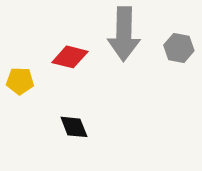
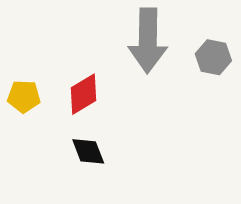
red diamond: (70, 57) -> (83, 94), moved, turned -45

